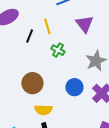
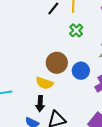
brown circle: (32, 83) -> (57, 63), moved

